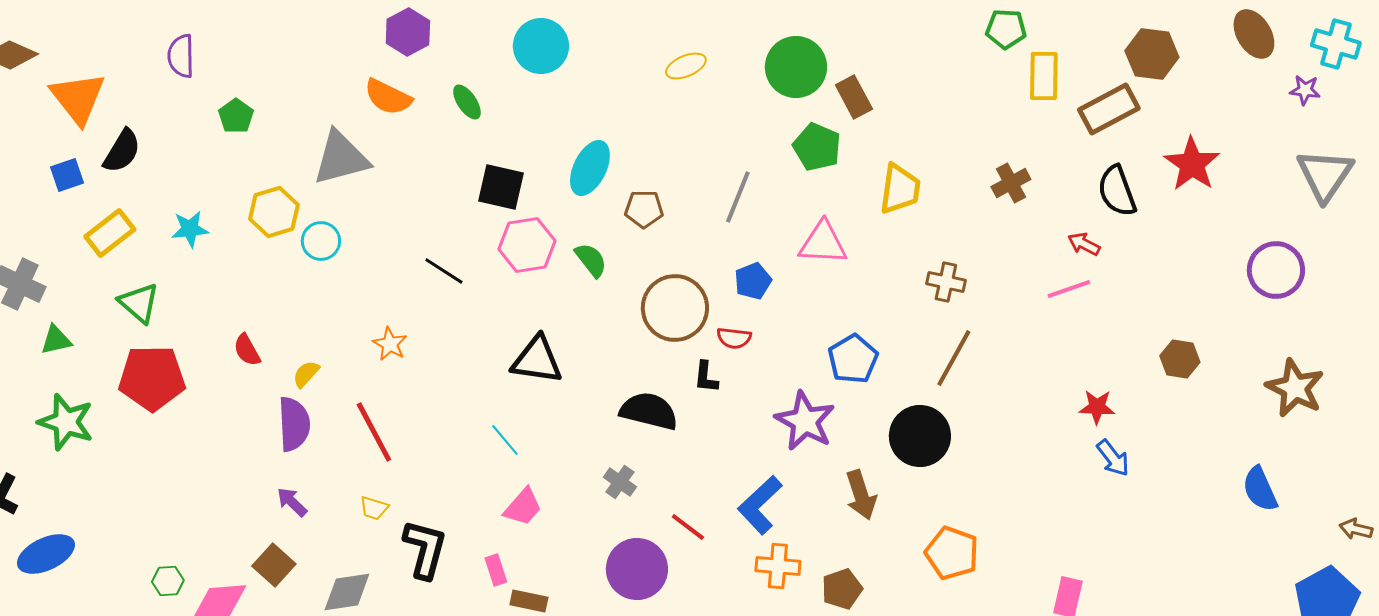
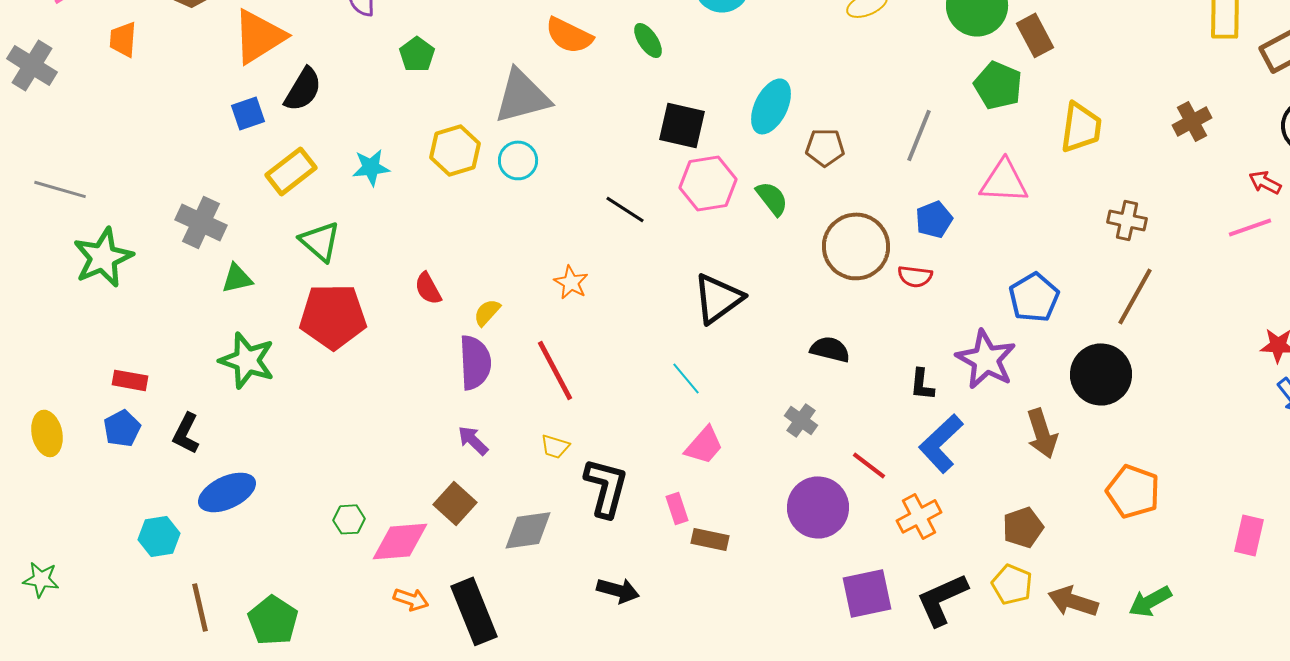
orange triangle: (78, 98) -> (259, 36), turned 36
cyan circle: (321, 241) -> (518, 160), moved
black triangle: (537, 360) -> (718, 298), turned -44
black L-shape: (706, 377) -> (922, 384), moved
black semicircle: (649, 411) -> (830, 349), size x0.7
orange cross: (778, 566) -> (919, 516), moved, turned -33

